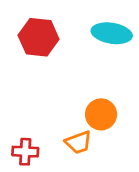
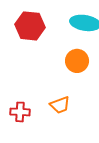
orange circle: (101, 114) -> (77, 61), moved

